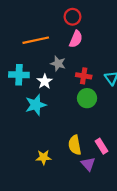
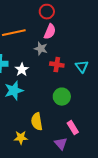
gray star: (58, 64) -> (41, 49), moved
green circle: (87, 98) -> (62, 97), moved
yellow semicircle: (75, 145) -> (37, 122), moved

